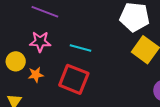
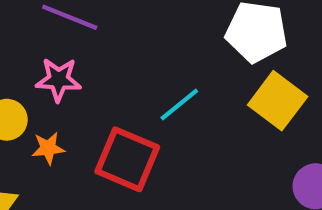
cyan line: (80, 48) -> (179, 105), moved, turned -55

